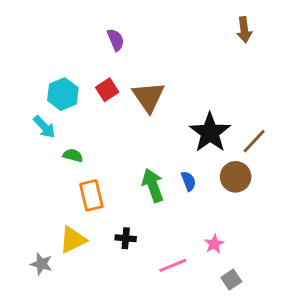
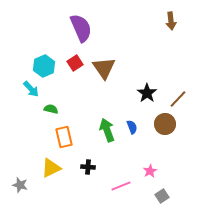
purple semicircle: (116, 40) -> (81, 28), size x1.8
black star: (210, 133) -> (147, 93), size x0.7
gray star: (41, 264) -> (20, 185), moved

